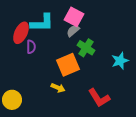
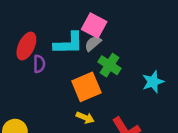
cyan L-shape: (42, 23) -> (69, 43), moved
yellow arrow: (58, 88) -> (85, 118), moved

